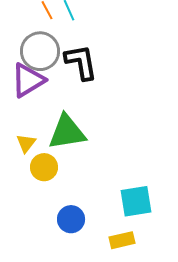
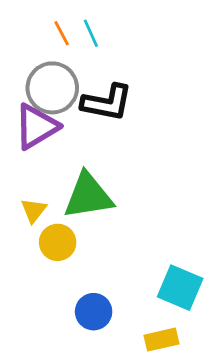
black L-shape: (81, 62) -> (107, 103), turned 111
cyan square: (136, 201) -> (180, 288), turned 32

